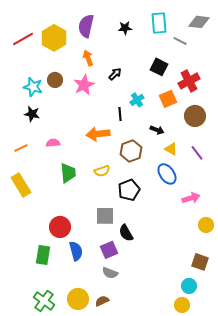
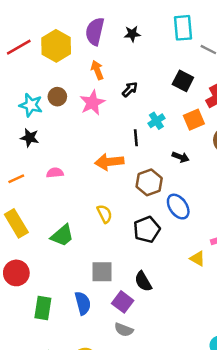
black star: (125, 28) -> (132, 34), moved
yellow triangle: (171, 149) -> (197, 258), moved
yellow semicircle: (102, 171) -> (104, 214), moved, turned -98
green trapezoid: (68, 173) -> (62, 236), moved, turned 55
blue ellipse: (167, 174) -> (178, 207), moved
gray square: (105, 216) -> (102, 272), moved
red circle: (60, 227) -> (16, 273), moved
purple square: (109, 250) -> (123, 302), turned -30

